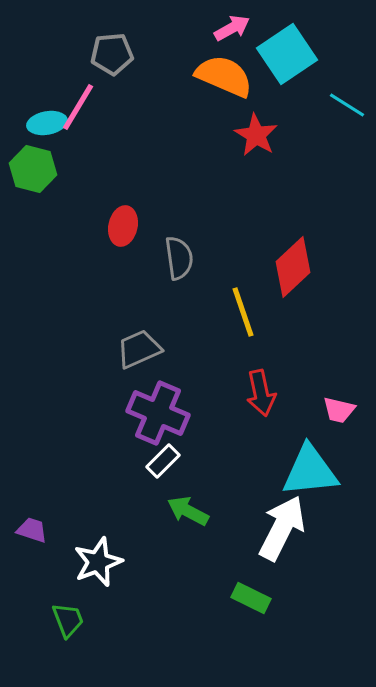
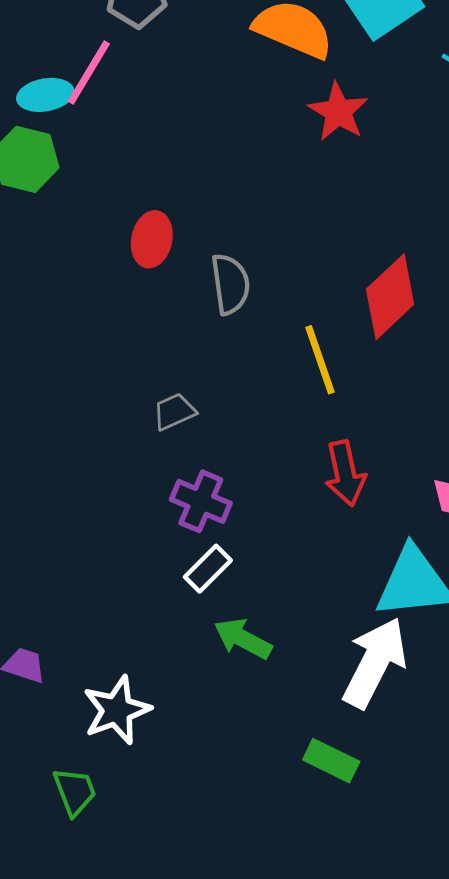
gray trapezoid: (139, 349) -> (174, 412), size x0.7
purple cross: (158, 413) -> (201, 501), size x0.7

